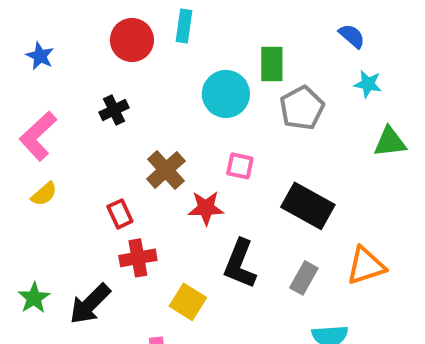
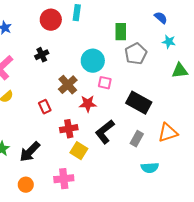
cyan circle: (226, 94) -> (93, 61), moved
red cross: (138, 258) -> (69, 129), moved
black L-shape: (240, 264) -> (105, 132), turned 30

